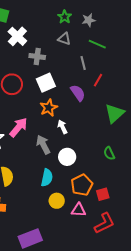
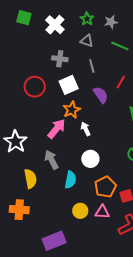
white cross: (17, 36) -> (55, 25), moved
gray line: (83, 63) -> (92, 66), moved
pink arrow: (18, 127) -> (57, 129), moved
gray arrow: (43, 145) -> (51, 160), moved
yellow circle: (57, 201) -> (80, 211), moved

